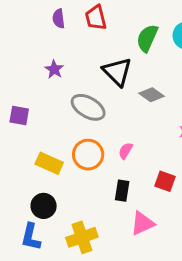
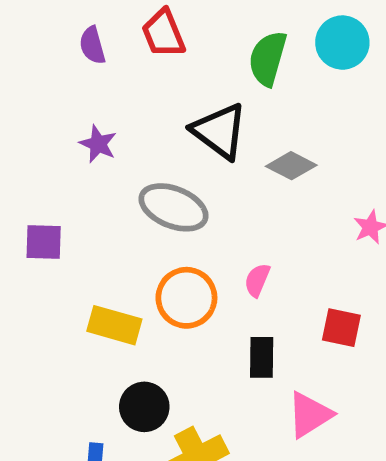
black circle: (44, 206) -> (144, 407), moved

